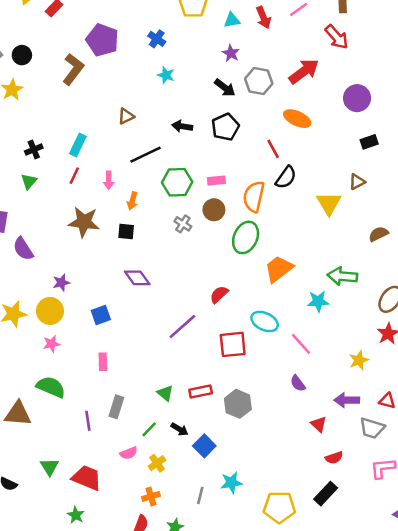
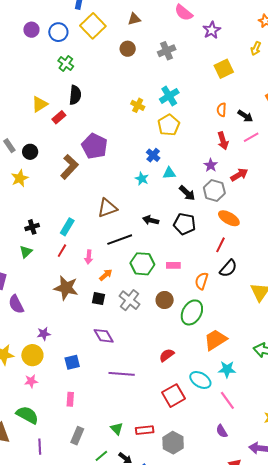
cyan triangle: (232, 20) -> (169, 173), moved
blue cross: (157, 39) -> (153, 155), moved
purple star: (231, 53) -> (211, 165), moved
red arrow: (304, 71) -> (239, 175), moved, size x0.7
brown triangle: (126, 116) -> (107, 208), size x1.5
orange ellipse: (297, 119) -> (229, 218), moved
black pentagon: (225, 127) -> (185, 224), turned 30
red line: (273, 149) -> (220, 245), turned 49
orange semicircle: (254, 197) -> (202, 281), size x0.7
orange arrow: (132, 201) -> (106, 275), turned -152
brown circle: (214, 210) -> (165, 300), moved
gray cross: (183, 224) -> (129, 300), moved, size x1.5
cyan star: (318, 301) -> (227, 369), moved
purple line: (182, 326) -> (122, 374), moved, turned 40
red square: (233, 344) -> (174, 396), turned -30
purple line: (88, 421) -> (40, 447), moved

